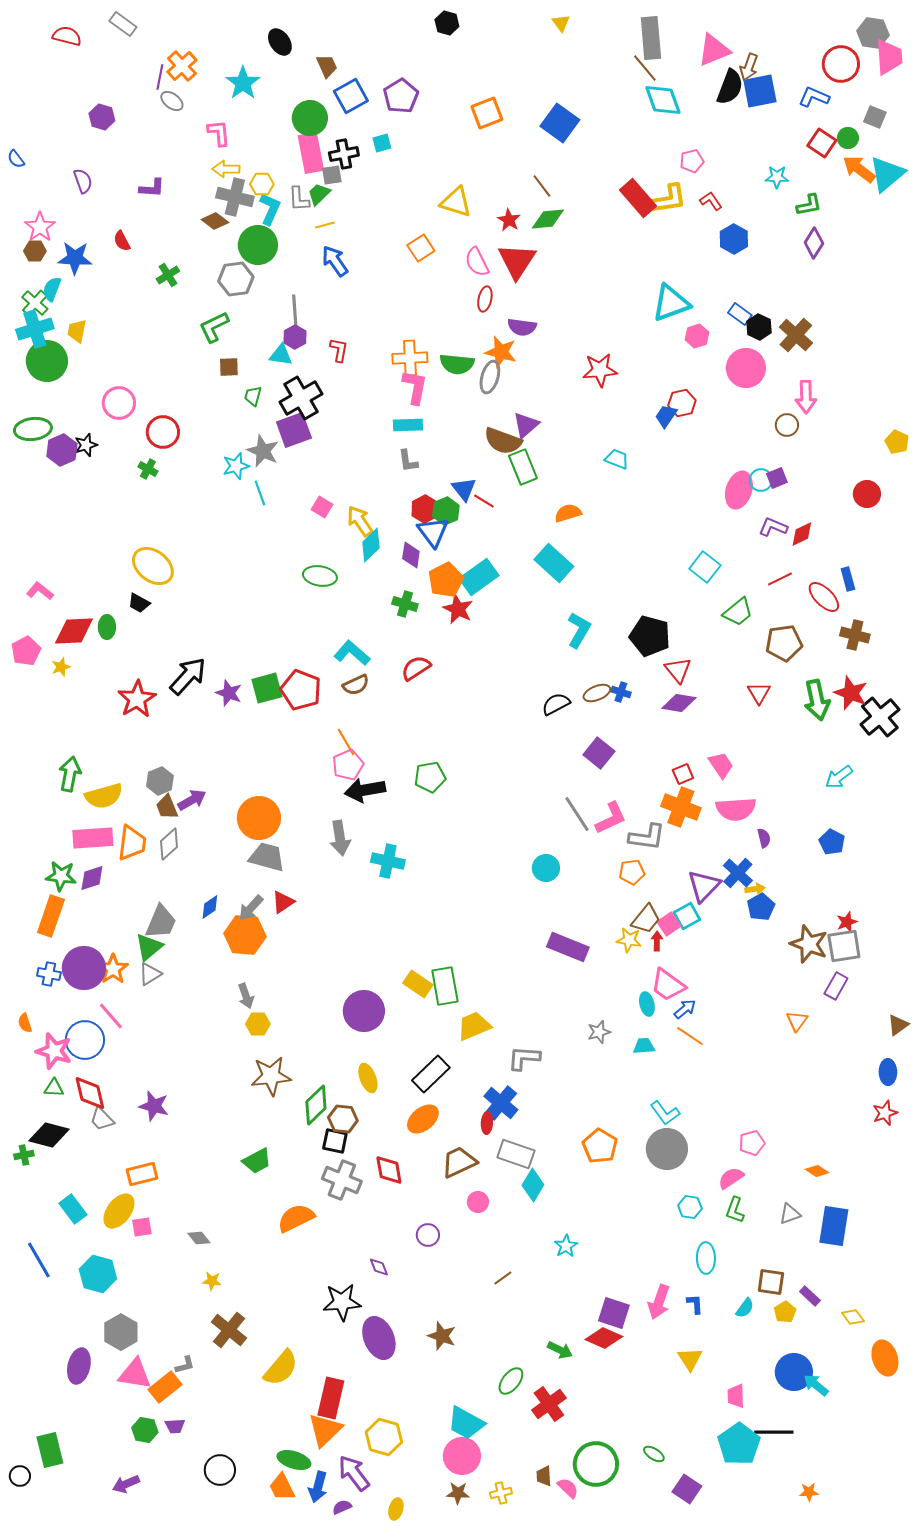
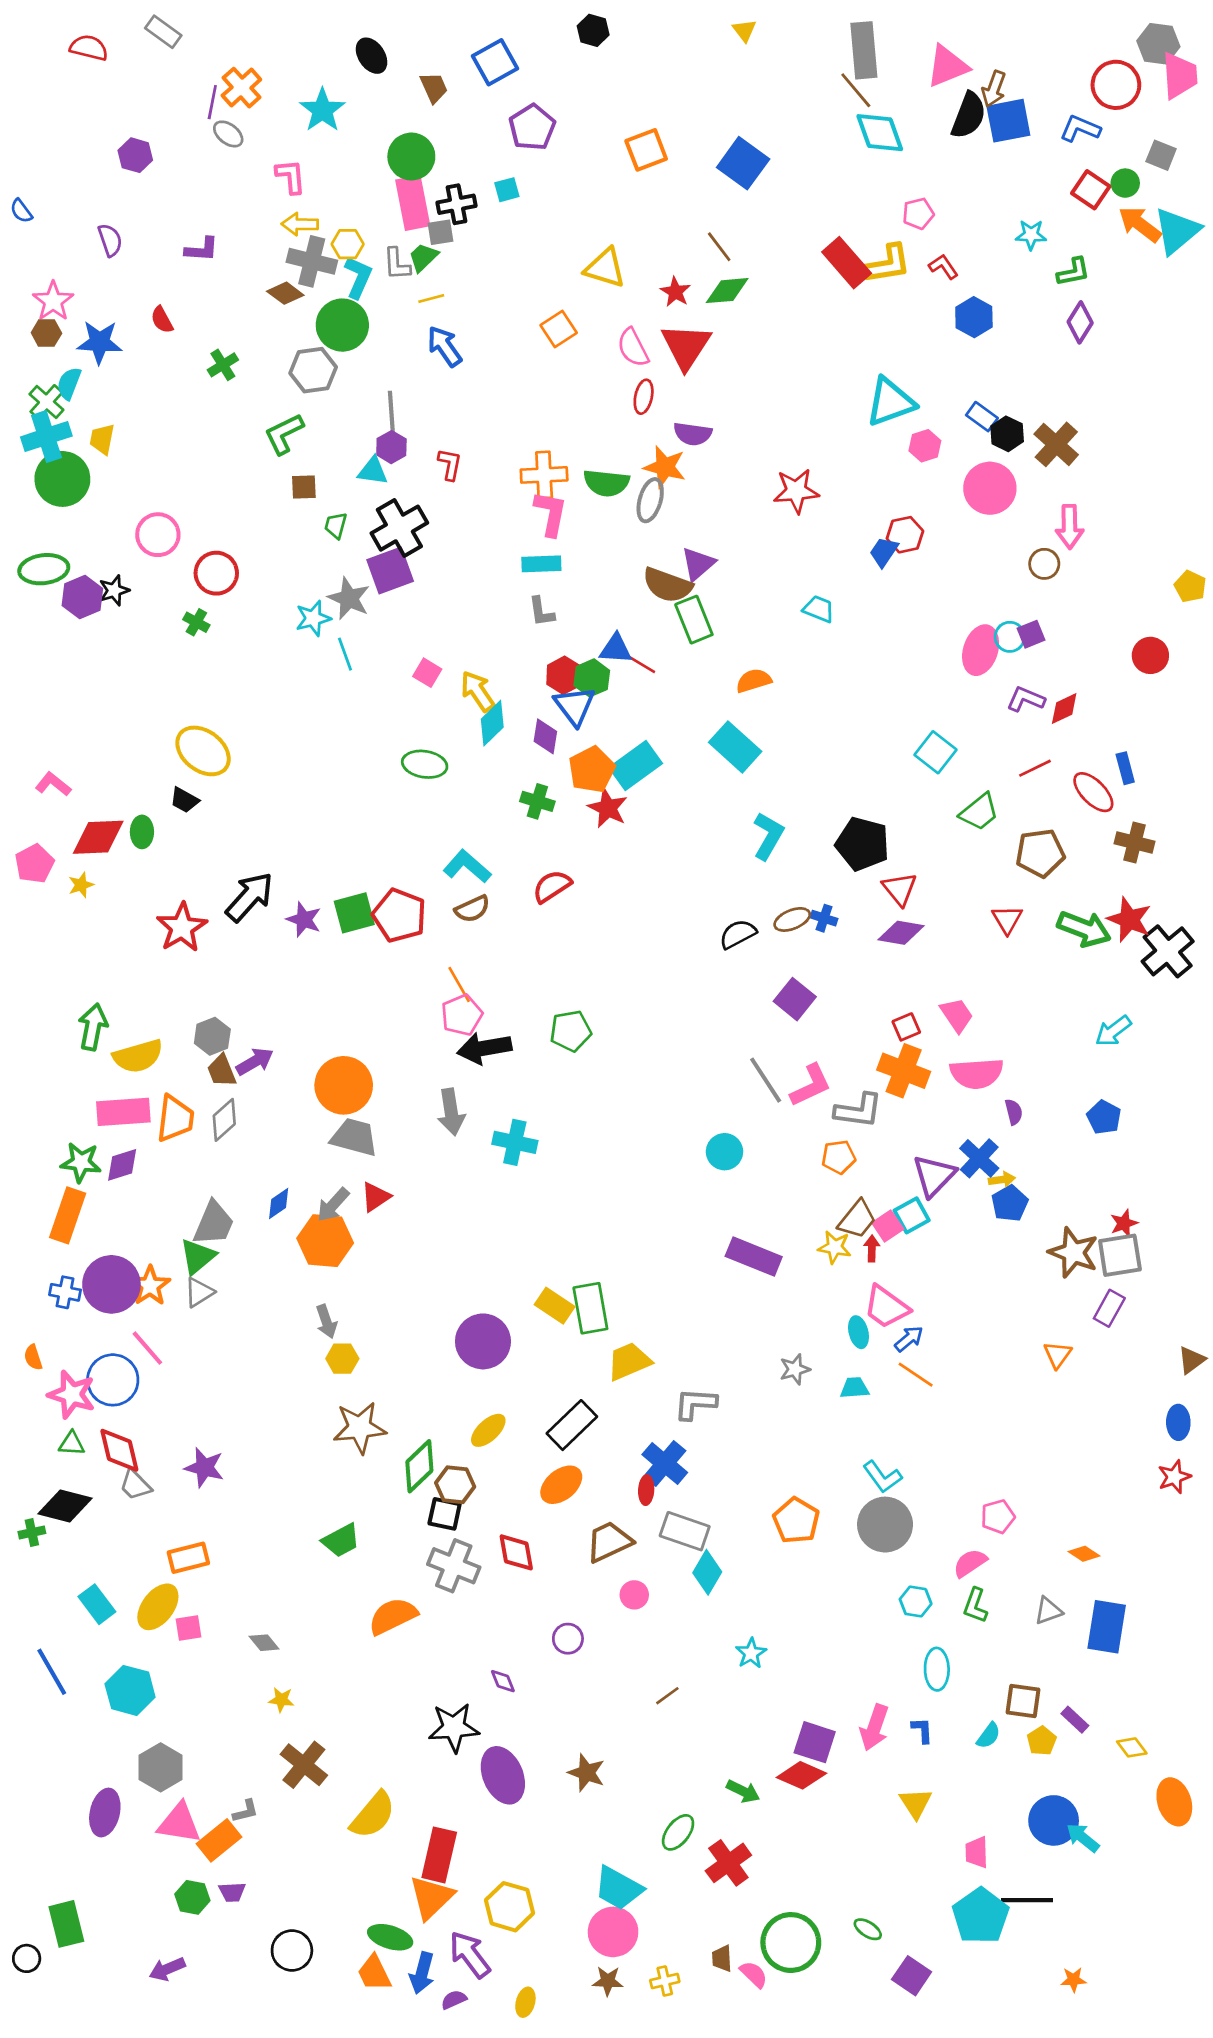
blue square: (351, 96) -> (495, 62), moved
blue triangle: (464, 489) -> (616, 649), turned -48
green arrow: (817, 700) -> (1084, 929), turned -57
yellow ellipse: (368, 1078) -> (488, 1430), turned 68

